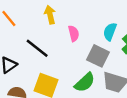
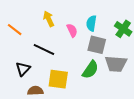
cyan semicircle: (110, 32) -> (91, 23), moved

